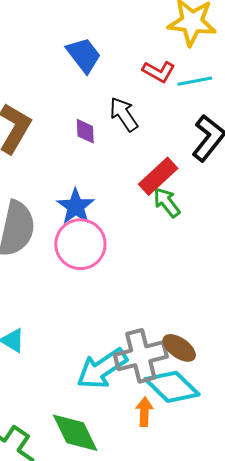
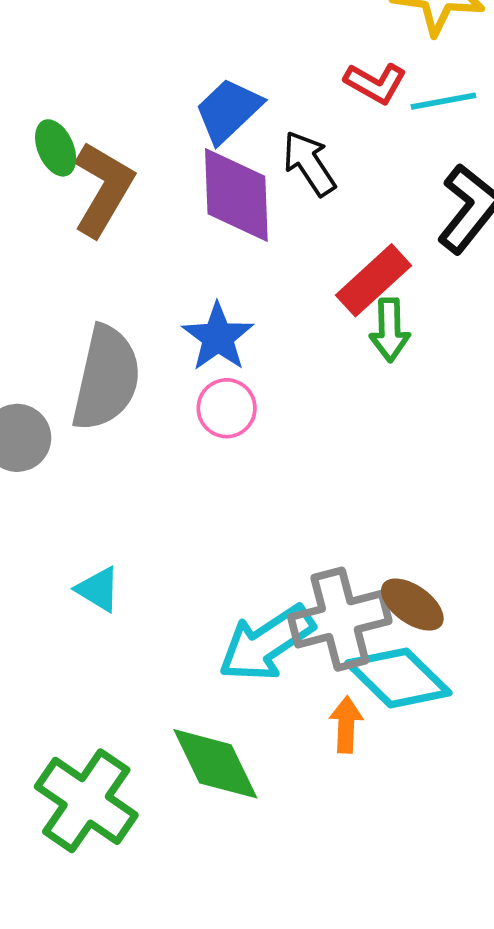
blue trapezoid: (84, 55) -> (228, 110), moved, turned -96
purple diamond: (85, 131) -> (236, 195), size x2.0
green arrow: (167, 202) -> (390, 330), turned -144
pink circle: (80, 244) -> (227, 408), size x0.6

